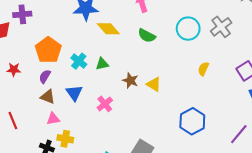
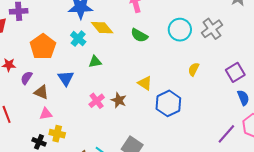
cyan cross: (79, 61) -> (78, 39), moved
purple semicircle: (45, 76) -> (26, 78), moved
brown star: (130, 80) -> (119, 100), moved
blue triangle: (74, 93) -> (66, 78), moved
blue hexagon: (192, 121) -> (168, 103), moved

